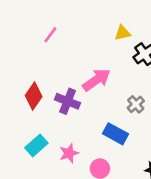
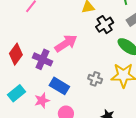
gray cross: (136, 104) -> (95, 79), moved, turned -32
blue rectangle: (115, 134) -> (59, 86), moved

